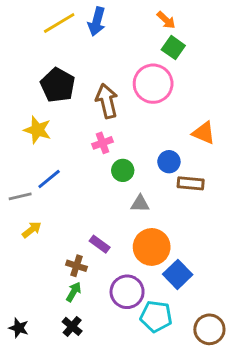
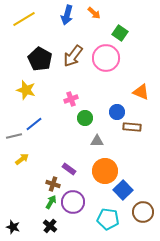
orange arrow: (166, 20) -> (94, 13), moved
yellow line: (59, 23) -> (24, 19), moved
brown arrow: (107, 101) -> (73, 56), moved, turned -130
purple circle: (127, 292) -> (73, 202), moved
brown circle: (209, 329) -> (143, 212), moved

